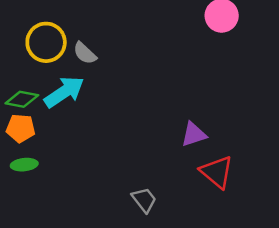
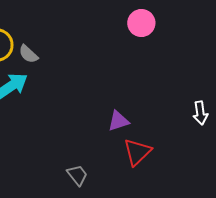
red triangle: (217, 172) -> (137, 152), turned 36

